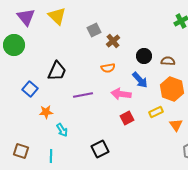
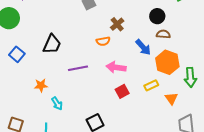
brown cross: (113, 41) -> (117, 24), moved
black circle: (144, 56) -> (157, 16), moved
blue arrow: (140, 80) -> (143, 47), moved
blue square: (30, 89) -> (17, 54), moved

